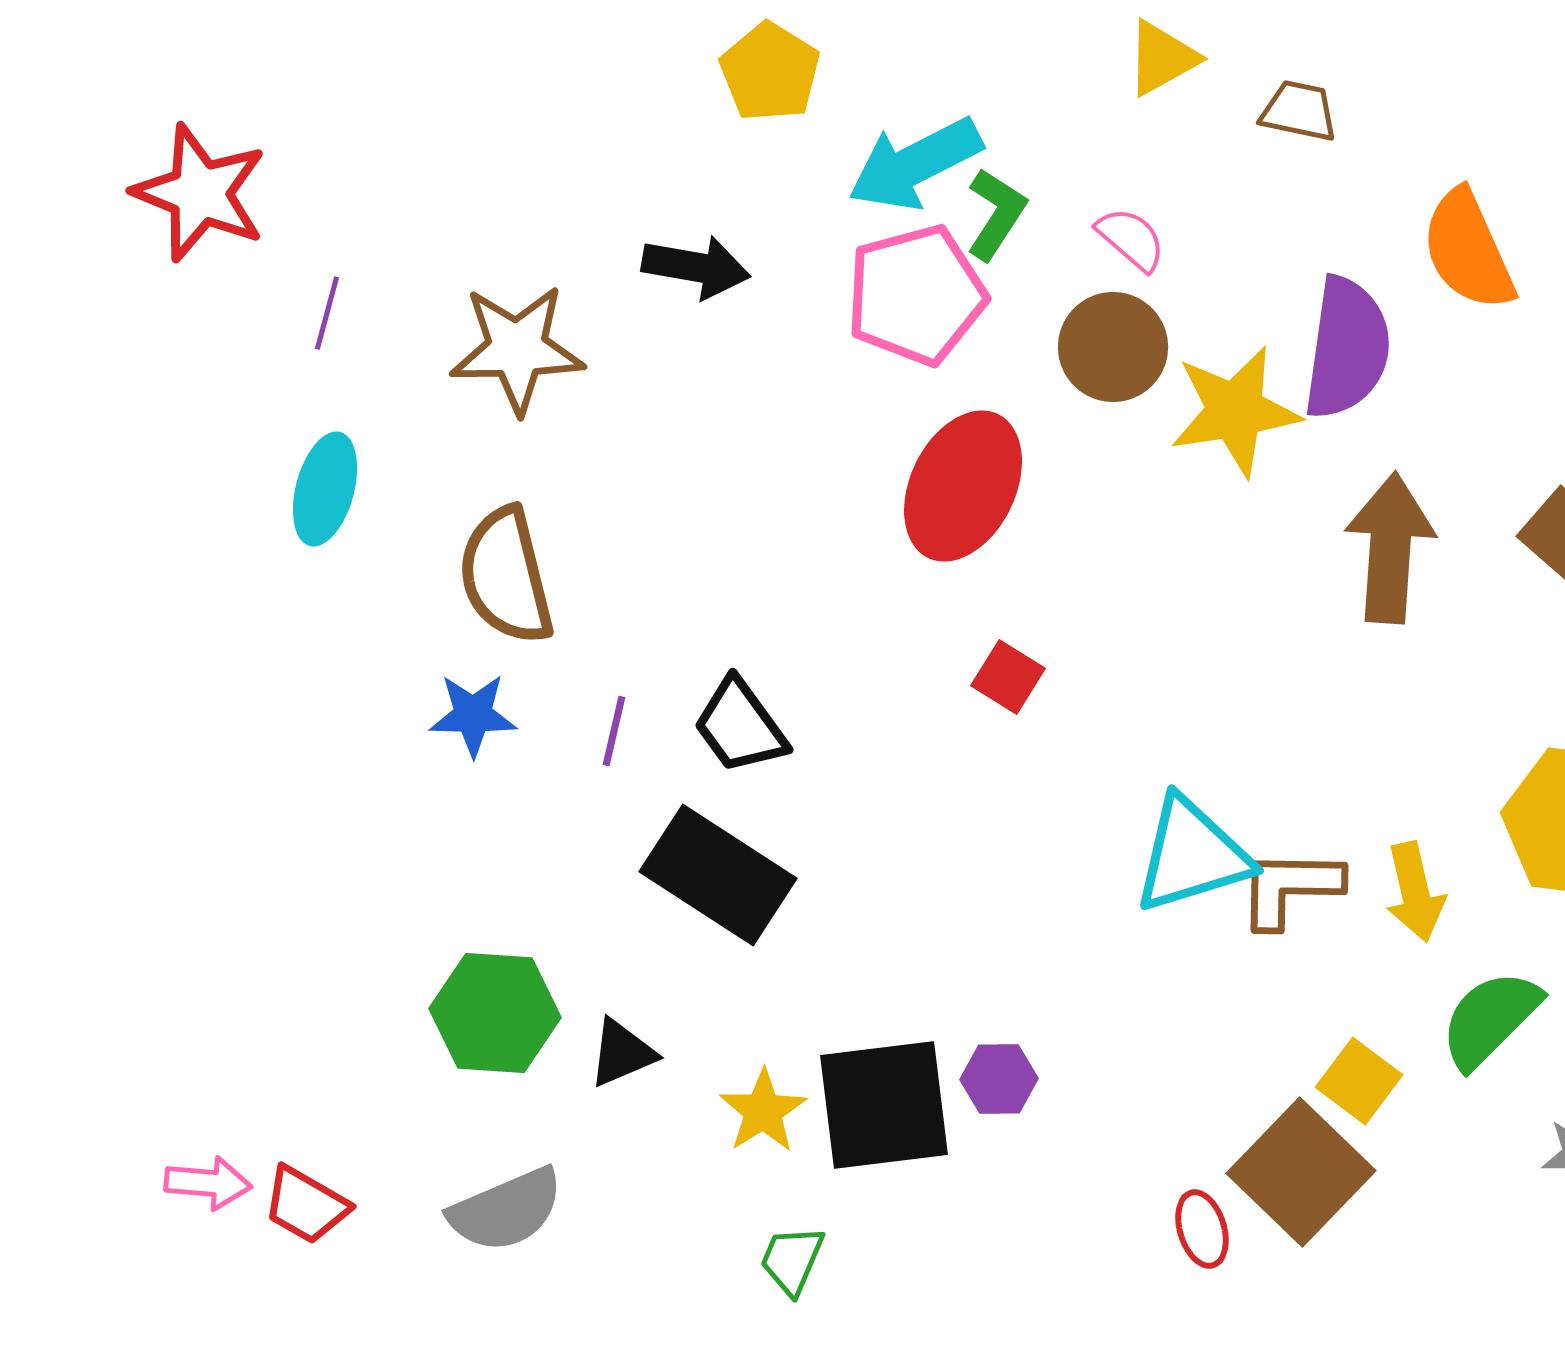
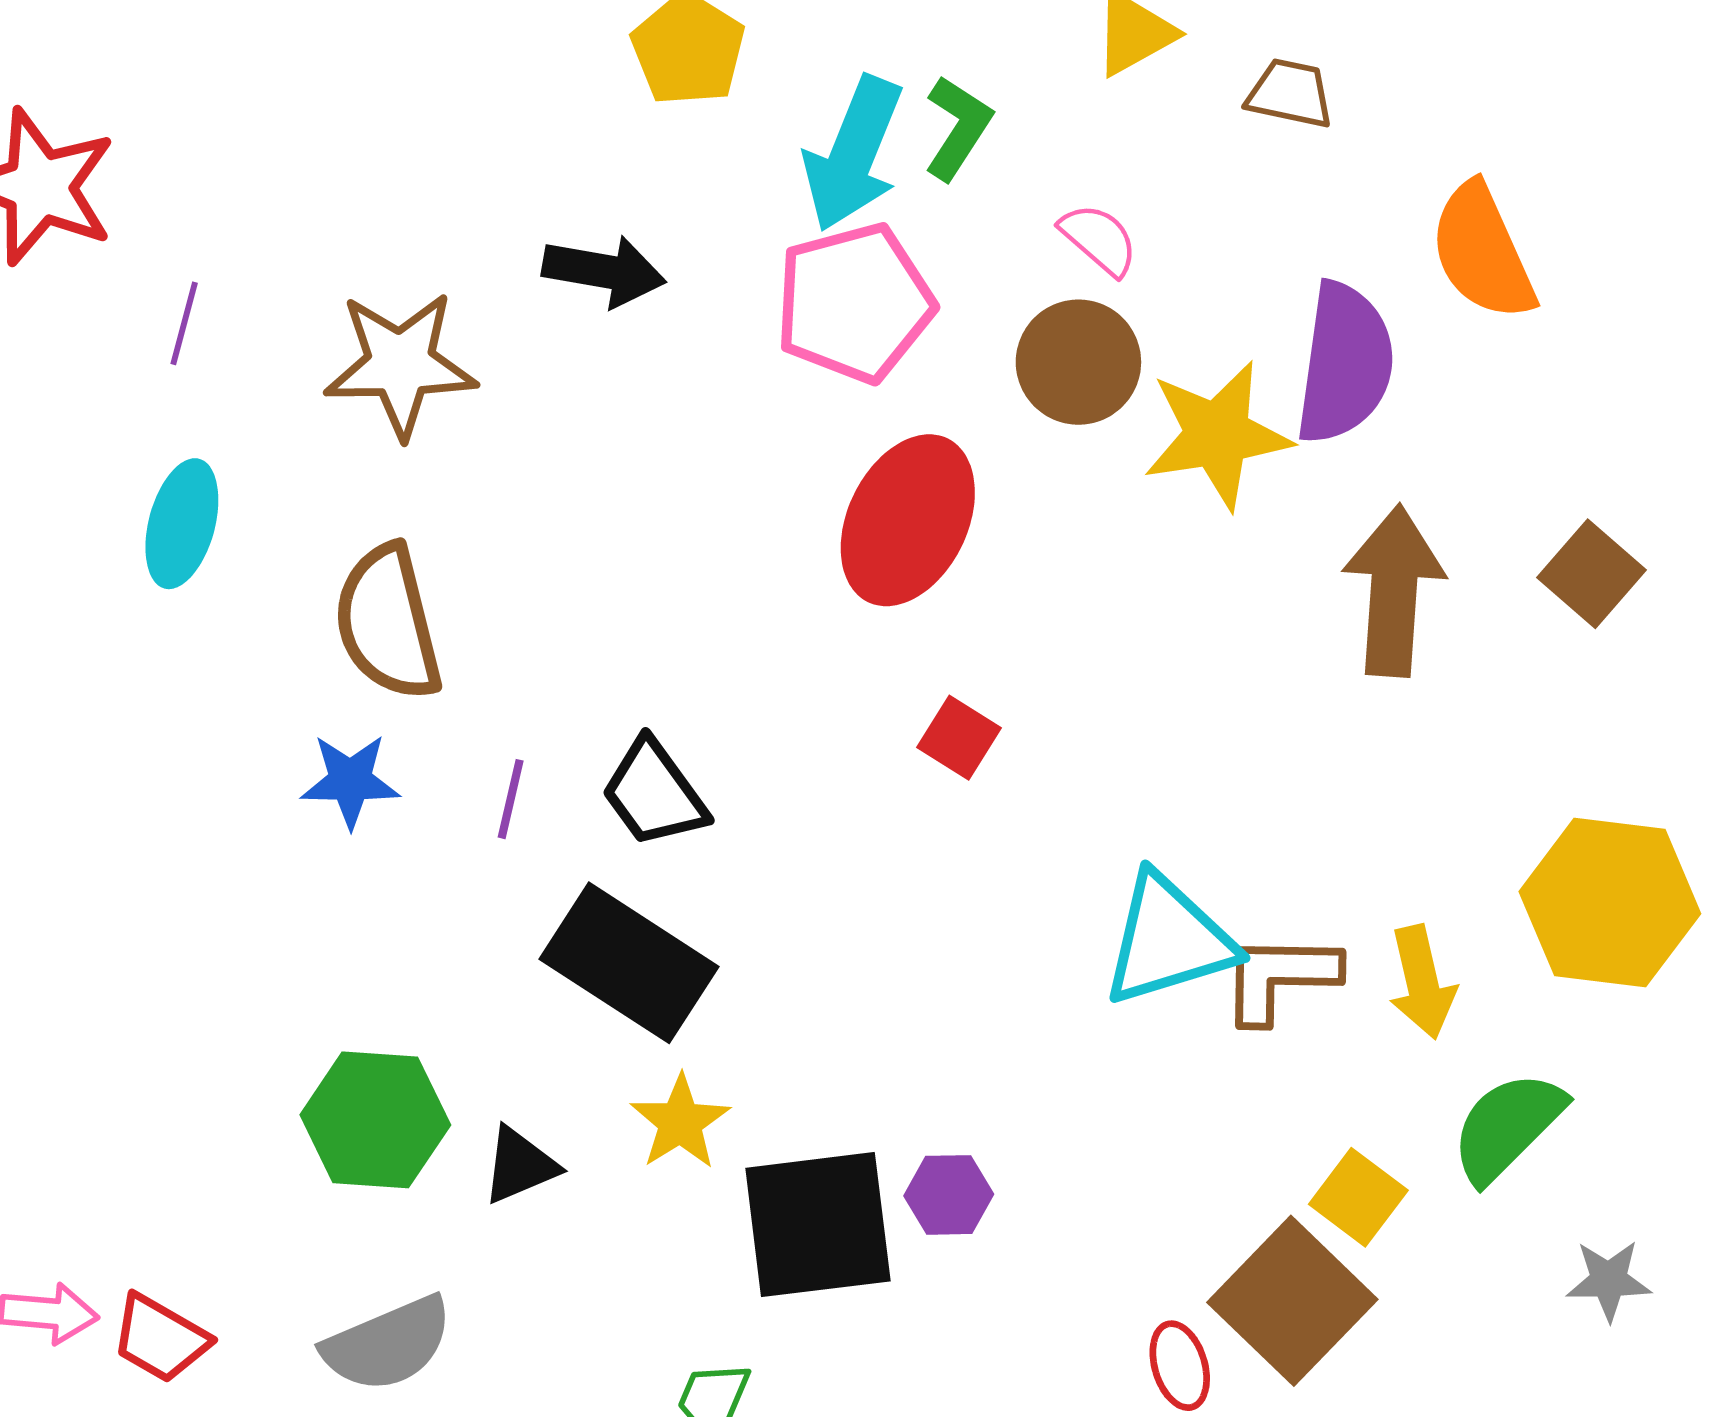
cyan arrow: (915, 164) -> (853, 154), turned -41
green L-shape: (996, 214) -> (958, 128), moved
yellow star: (763, 1111) -> (680, 1122), moved

